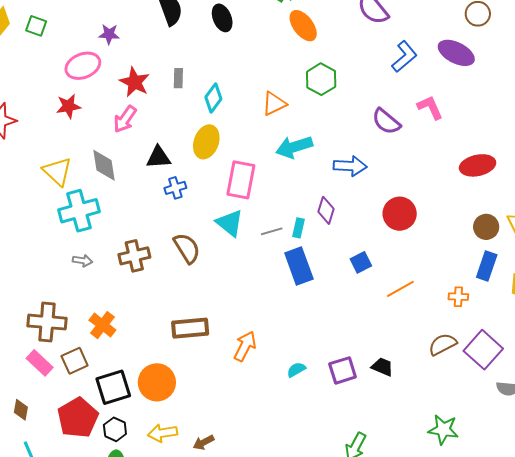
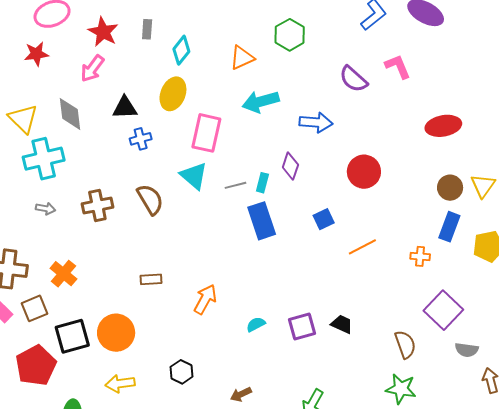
brown rectangle: (190, 328) -> (151, 279), size x0.6
brown semicircle: (443, 344) -> (405, 344), moved, turned 96
black hexagon: (115, 429) -> (181, 372), moved
brown arrow: (204, 442) -> (241, 394), moved

